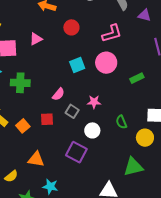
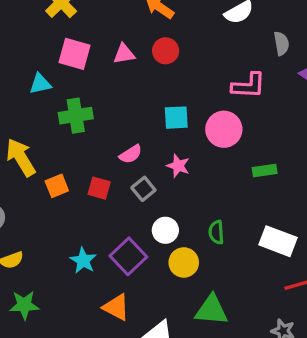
red circle: (71, 27) -> (166, 51), moved
green cross: (20, 83) -> (76, 116), turned -30
pink star: (94, 102) -> (178, 166), moved
yellow circle: (145, 138) -> (184, 262), moved
orange triangle: (36, 159) -> (116, 307), moved
cyan star: (50, 186) -> (83, 261), moved

